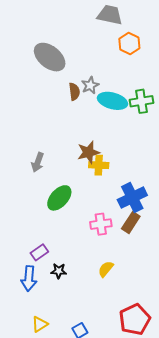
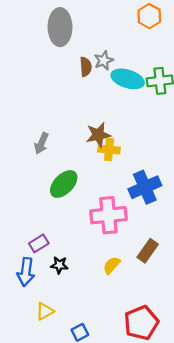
gray ellipse: (50, 57) -> (60, 27), turned 48
brown rectangle: (131, 223) -> (148, 251), moved
pink cross: (101, 224) -> (108, 215), size x1.5
yellow triangle: (40, 324) -> (45, 311), moved

